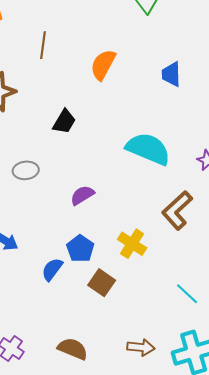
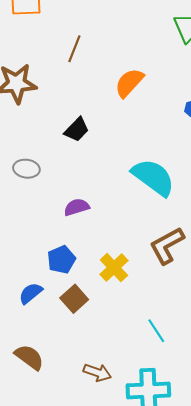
blue semicircle: (52, 269) -> (31, 293), moved

